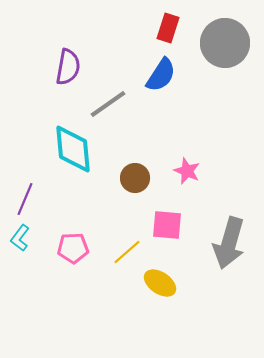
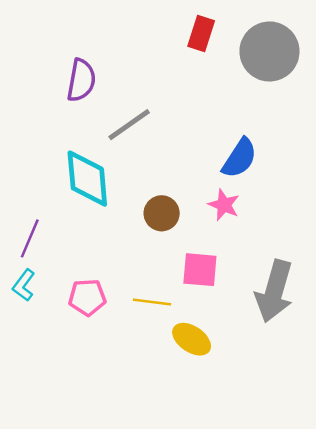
blue semicircle: (161, 75) -> (240, 158), moved
yellow line: (127, 252) -> (152, 302), turned 48

